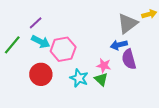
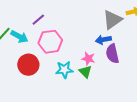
purple line: (36, 23) -> (38, 20), moved
cyan arrow: (41, 42) -> (19, 37), moved
cyan star: (79, 78) -> (64, 70), turned -30

